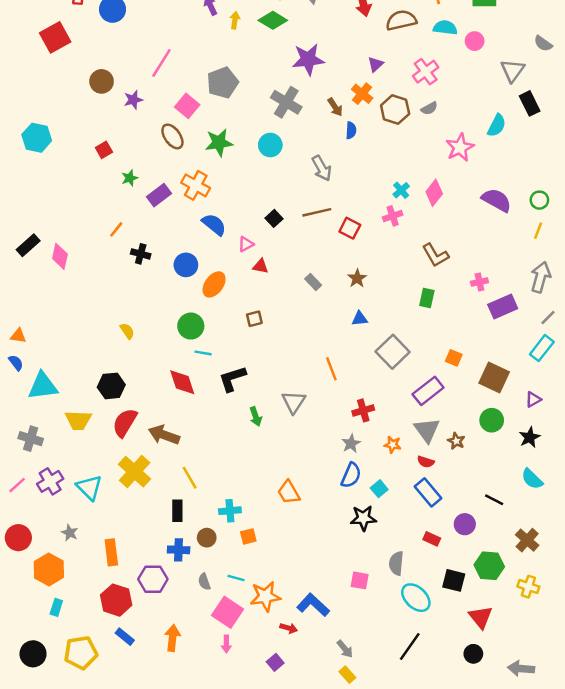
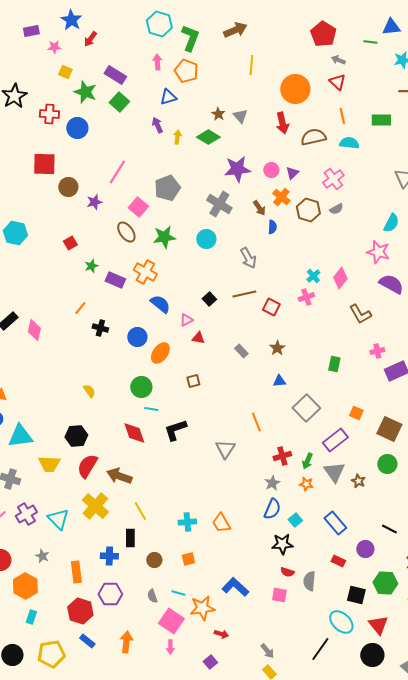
red square: (55, 37) -> (44, 164), moved, turned 30
pink circle: (475, 41) -> (271, 170), moved
pink star: (460, 147) -> (378, 252), moved, turned -30
purple rectangle: (159, 195) -> (115, 280), turned 60
brown L-shape: (435, 255) -> (360, 314), moved
green arrow: (256, 417) -> (307, 461), moved, turned 42
red semicircle: (426, 462) -> (287, 572), moved
cyan cross: (230, 511) -> (187, 522), moved
blue cross: (179, 550) -> (109, 556), moved
cyan ellipse: (416, 598) -> (341, 622), moved
blue L-shape: (313, 605) -> (235, 587), moved
black circle: (473, 654) -> (372, 655), size x1.5

